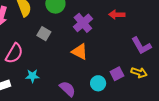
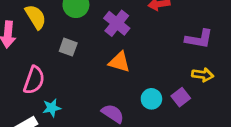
purple L-shape: (141, 46) -> (199, 39), turned -40
purple square: (117, 74) -> (181, 97), moved
cyan star: (32, 76) -> (52, 108), moved

